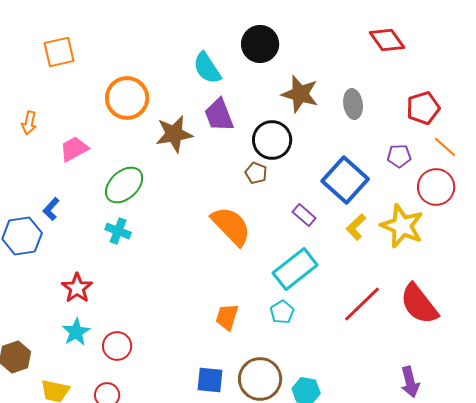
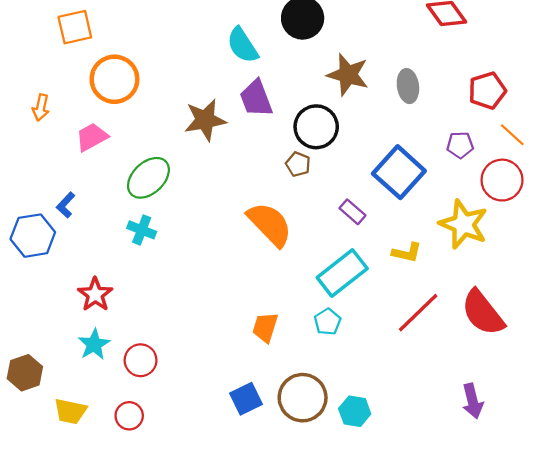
orange circle: (127, 98) -> (114, 79), moved
yellow L-shape: (356, 227) -> (407, 253), moved, turned -124
blue square: (210, 380) -> (246, 399), turned -32

